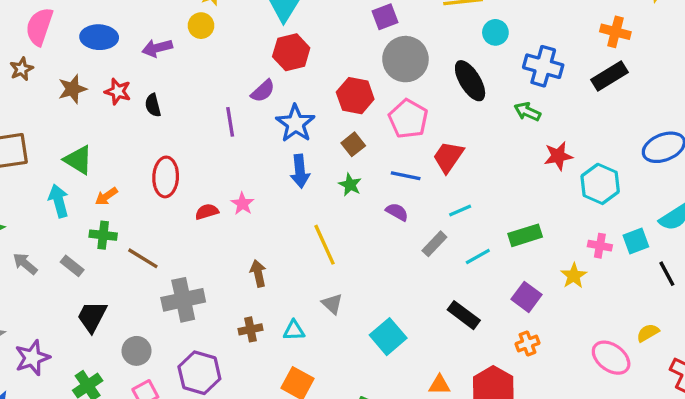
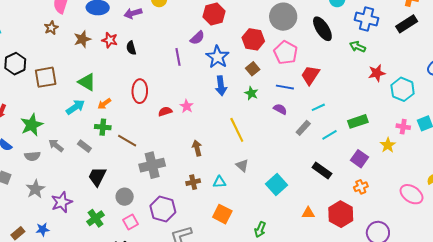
cyan arrow: (59, 201) -> (75, 107), turned 72

